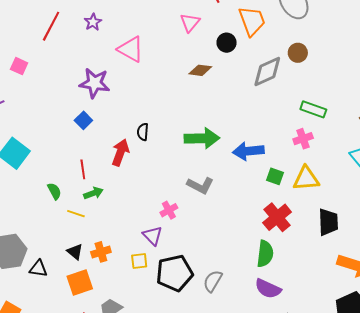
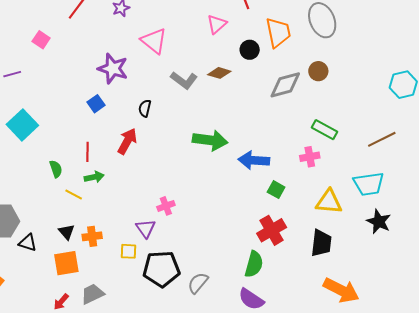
black semicircle: (143, 132) -> (145, 108), moved
yellow triangle: (306, 179) -> (329, 202), moved
gray L-shape: (200, 185) -> (184, 80), moved

